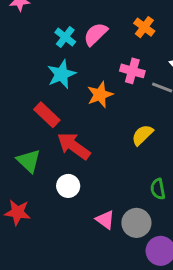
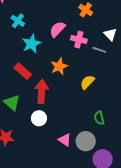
pink semicircle: (96, 34) -> (57, 29), moved
cyan cross: (65, 37) -> (18, 21), moved
orange star: (100, 95) -> (59, 66), moved
red arrow: (74, 146) -> (42, 91), turned 60

